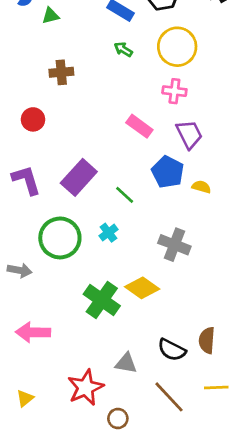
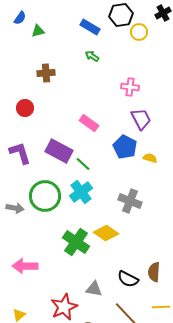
yellow circle: (177, 47) -> (139, 32), moved, size x0.6
pink rectangle: (139, 126) -> (89, 123), moved
purple rectangle: (79, 177) -> (59, 151), turned 76
green line: (125, 195) -> (83, 164), moved
cyan cross: (108, 233) -> (81, 192), size x1.6
gray arrow: (20, 270) -> (15, 208), moved

